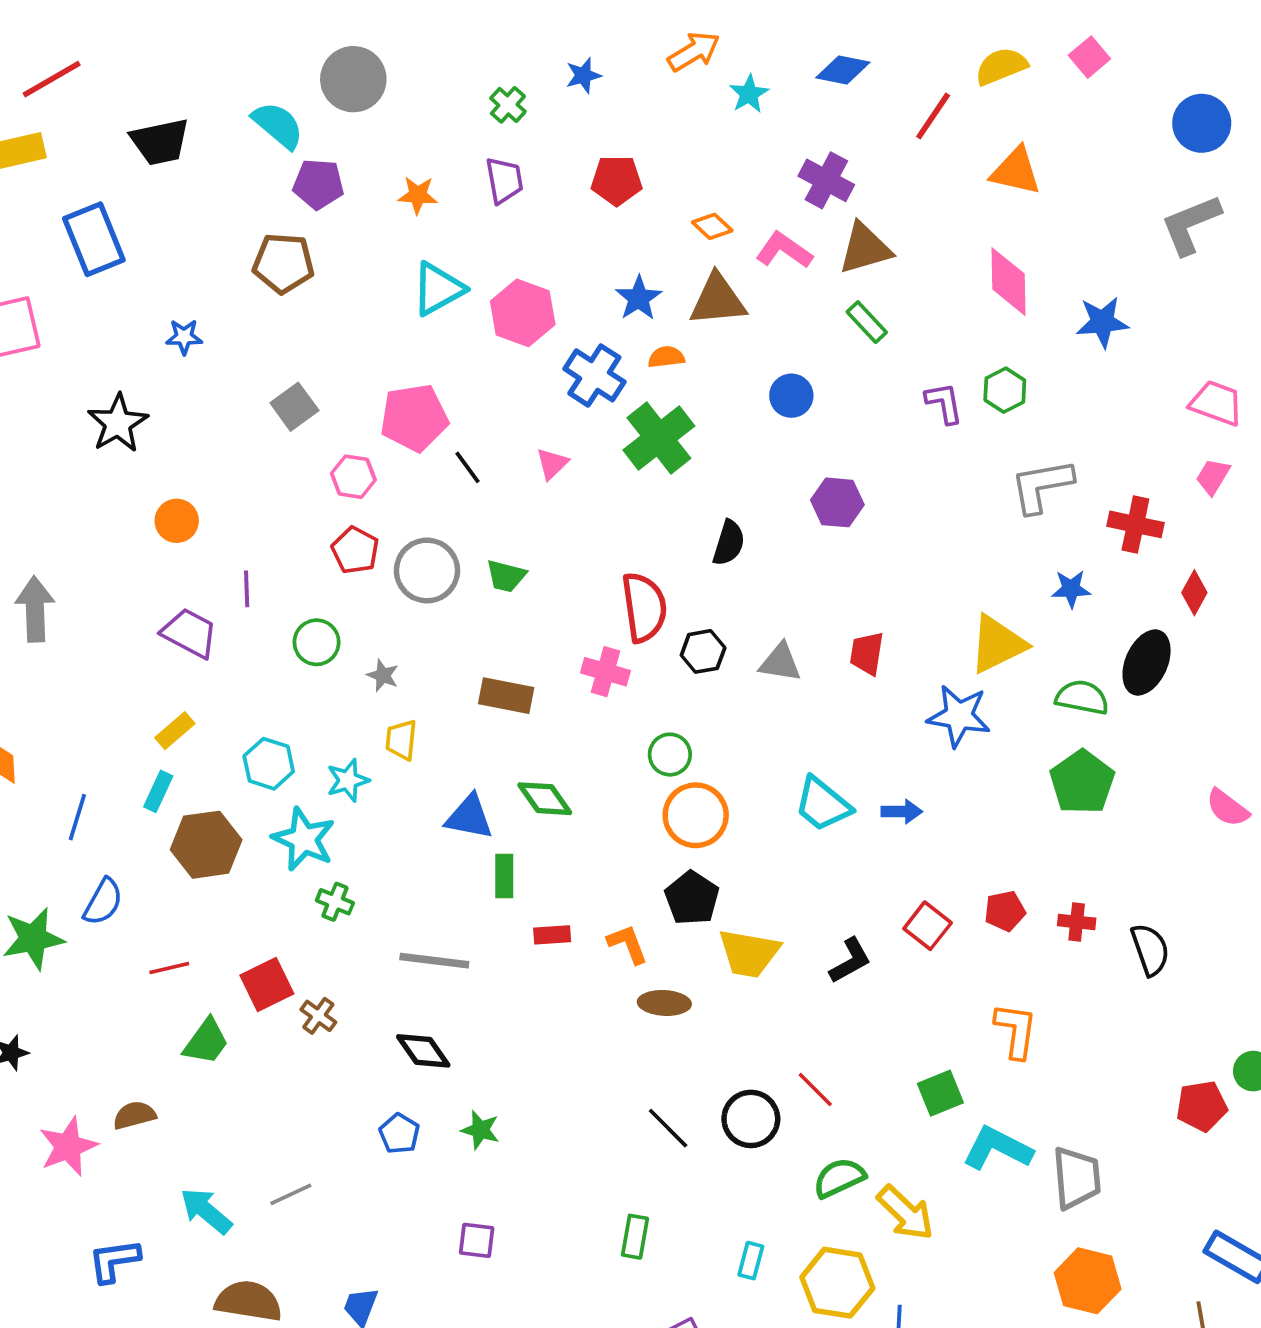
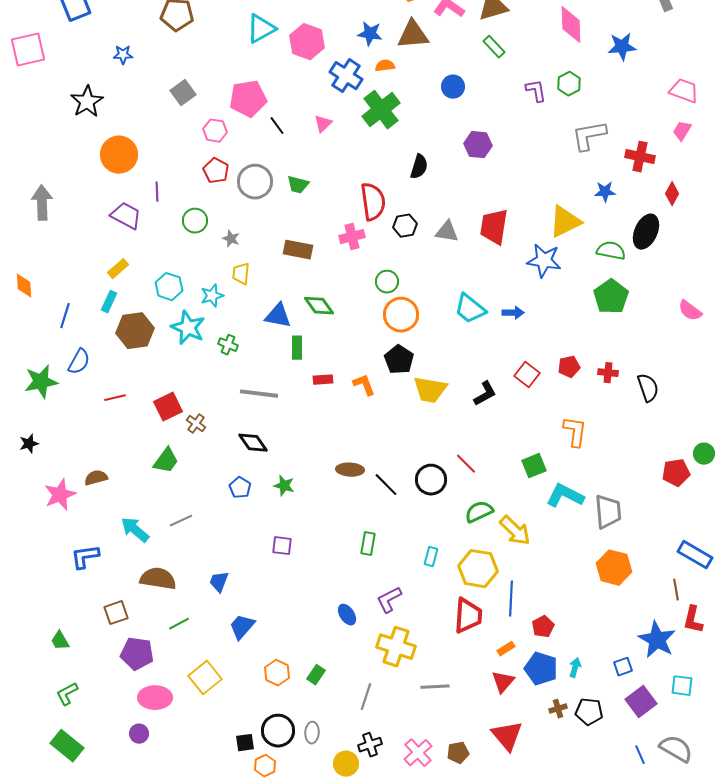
blue star: (639, 298) -> (370, 34), turned -30
orange circle: (177, 521) -> (119, 155), size x1.6
red trapezoid: (867, 653) -> (494, 227), size x1.5
pink cross: (605, 672) -> (352, 237), turned -30
green cross: (335, 902) -> (228, 345), moved
brown ellipse: (664, 1003) -> (350, 470), moved
green trapezoid: (206, 1042) -> (166, 461), moved

